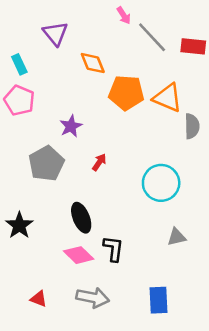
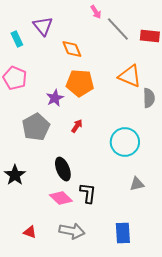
cyan rectangle: (19, 64) -> (17, 39), moved
orange pentagon: (126, 93) -> (80, 83), moved

